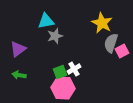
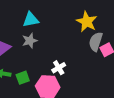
gray star: (55, 36) -> (30, 41), moved
green square: (60, 72) -> (23, 78), moved

